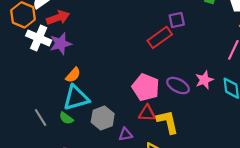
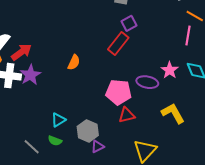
orange semicircle: (73, 75) -> (74, 62), moved
cyan triangle: (76, 98) -> (58, 120), size x0.6
yellow L-shape: (168, 122) -> (173, 113), moved
purple triangle: (125, 134) -> (98, 147), moved

